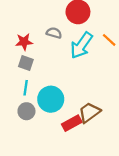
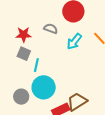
cyan arrow: (81, 45) -> (74, 41), size x0.7
cyan line: (26, 88) -> (36, 65), moved

